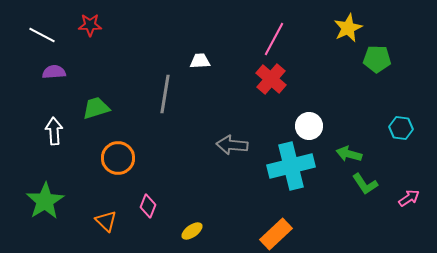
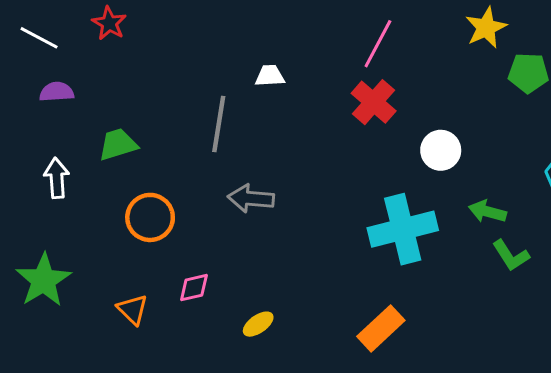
red star: (90, 25) -> (109, 23), turned 30
white circle: (309, 126) -> (441, 150), moved
gray arrow: (232, 145) -> (251, 198), moved
pink diamond: (148, 206) -> (194, 288), turned 55

